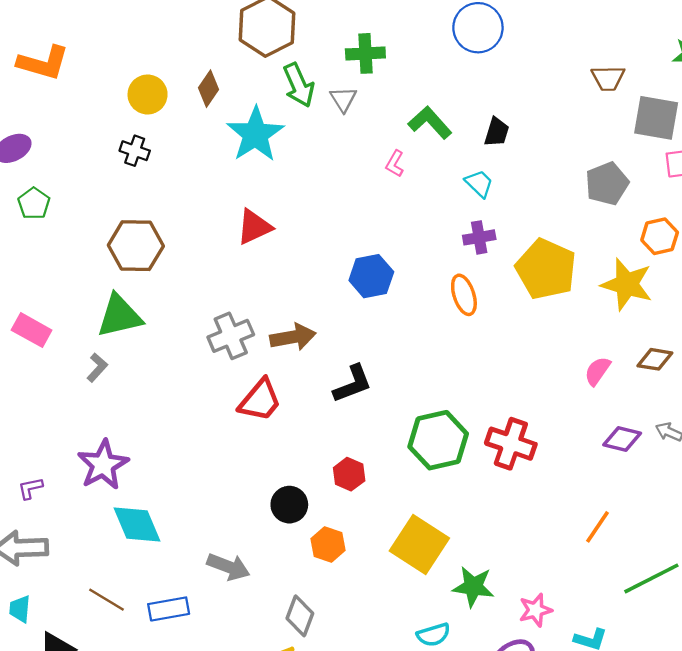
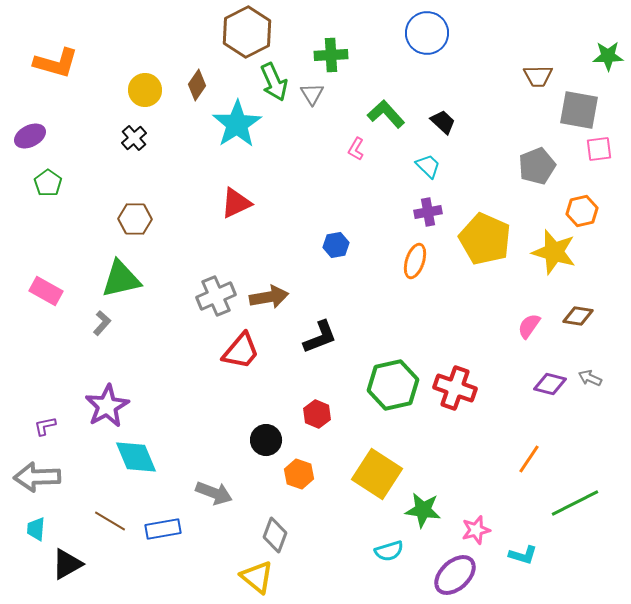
black trapezoid: (497, 132) -> (443, 122), turned -64
black cross: (135, 151) -> (134, 138), turned 30
brown hexagon: (136, 246) -> (135, 219), size x0.7
blue hexagon: (371, 276) -> (336, 245), size x0.7
orange ellipse: (464, 295) -> (415, 261), turned 36

